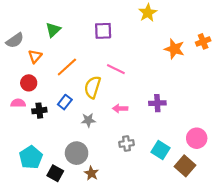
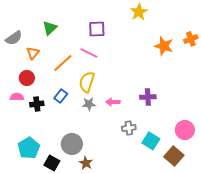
pink line: (116, 69) -> (89, 53), moved
gray star: (88, 120) -> (89, 104), moved
gray cross: (127, 144) -> (129, 128), moved

